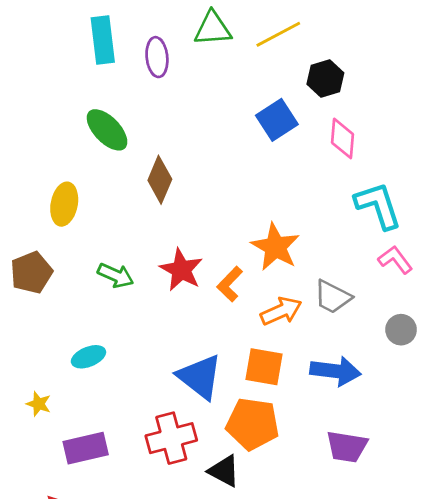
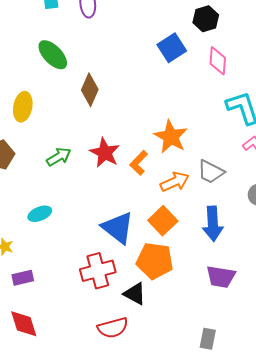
green arrow: (116, 275) -> (59, 157), turned -55
orange square: (264, 367) -> (163, 221), turned 36
blue arrow: (335, 371) -> (213, 224), turned 80
purple rectangle: (86, 448) -> (23, 278), moved, size x0.7

